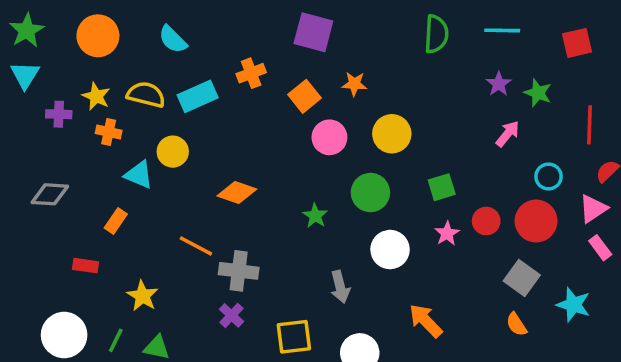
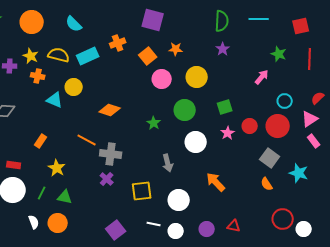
purple star: (499, 84) -> (223, 49), moved
red line: (589, 125) -> (310, 59), moved
orange rectangle: (116, 221) -> (41, 141), moved
red rectangle: (85, 266) -> (14, 165), moved

